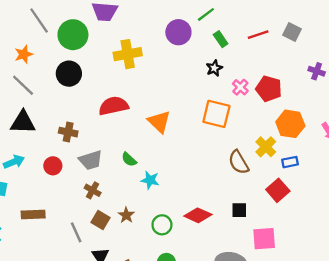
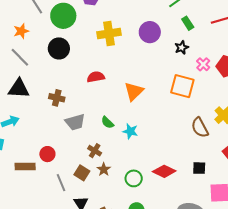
purple circle: (178, 32) -> (150, 32), moved
red semicircle: (114, 106) -> (96, 77), size x0.7
orange triangle: (159, 122) -> (134, 91), turned 30
red circle: (53, 166) -> (47, 154), moved
cyan star: (150, 180) -> (130, 131), moved
brown cross: (93, 190) -> (95, 151), moved

